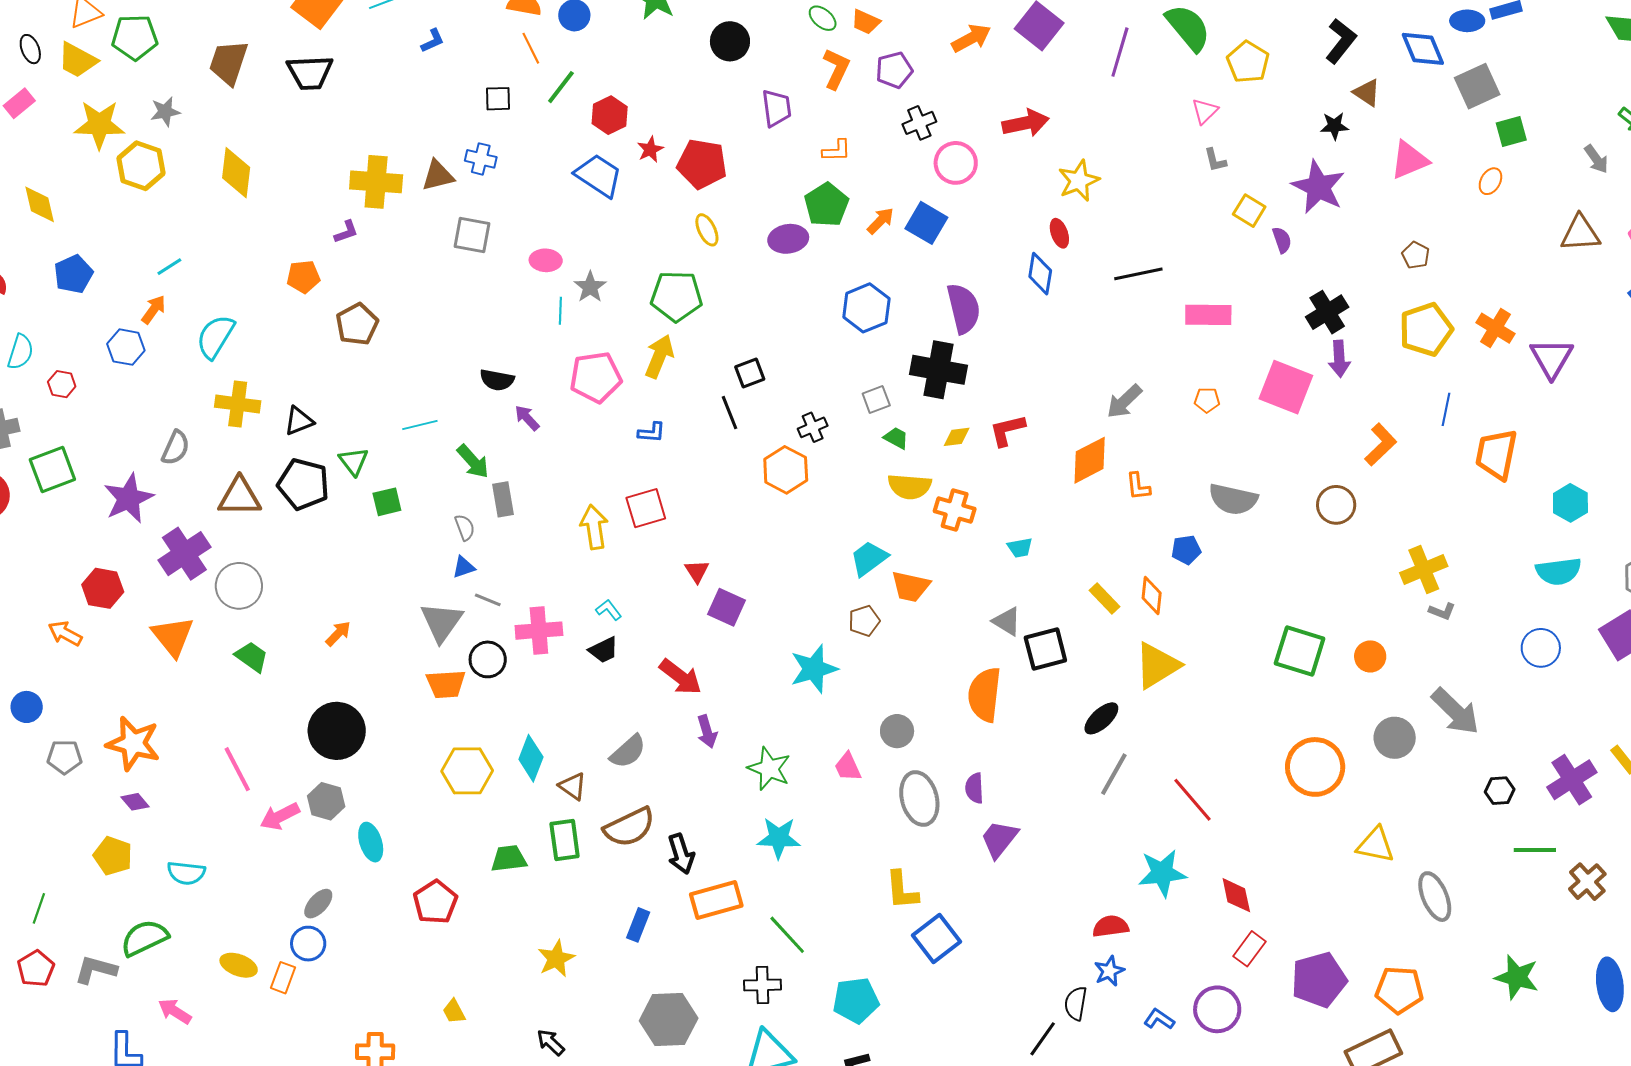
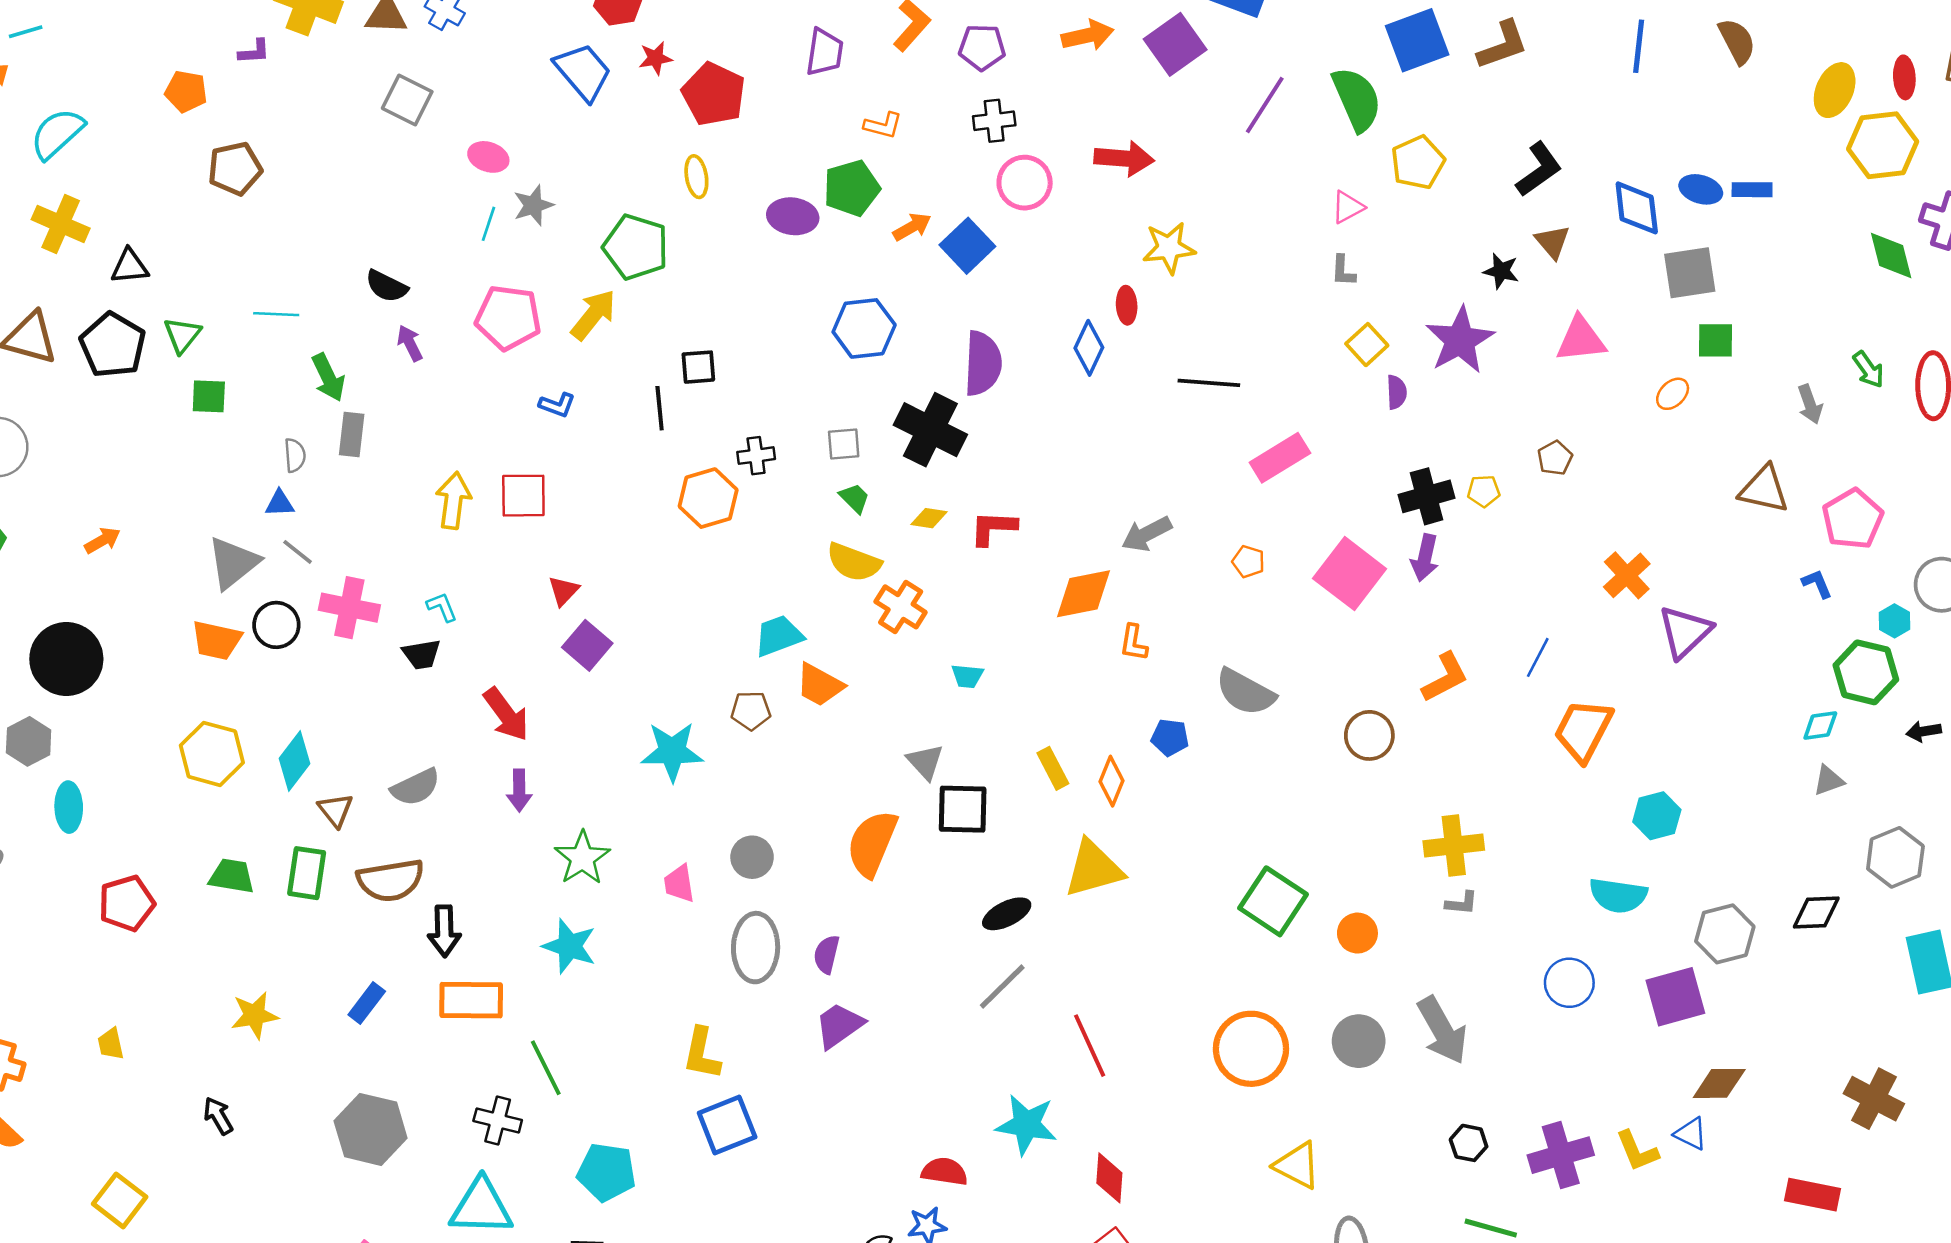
pink rectangle: (1208, 315) -> (1280, 458), turned -48
yellow pentagon: (1426, 329) -> (1484, 491), moved, size x0.5
gray L-shape: (1442, 611) -> (1462, 903), turned -32

